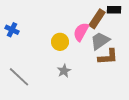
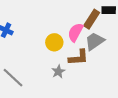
brown L-shape: (108, 57) -> (78, 57), moved

